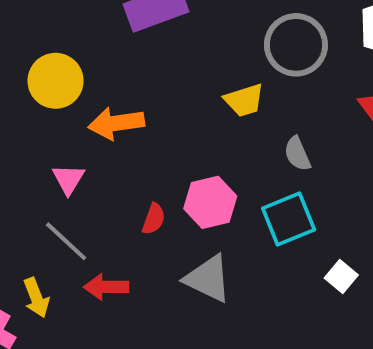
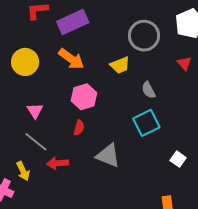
orange arrow: (116, 123) -> (71, 59), moved, turned -132
pink hexagon: (210, 202) -> (84, 97), moved
white square: (341, 276) -> (178, 159), moved

